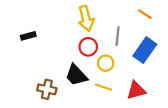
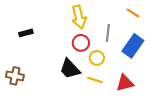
brown cross: (47, 89) -> (15, 76), moved

